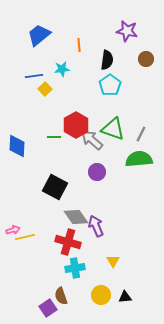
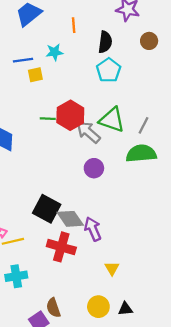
yellow square: (45, 89) -> (35, 75), turned 32
green line: (54, 137) -> (48, 119), moved
black square: (55, 187) -> (47, 209), moved
cyan cross: (75, 268) -> (16, 276), moved

